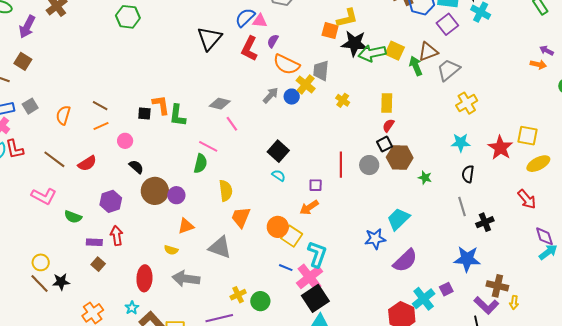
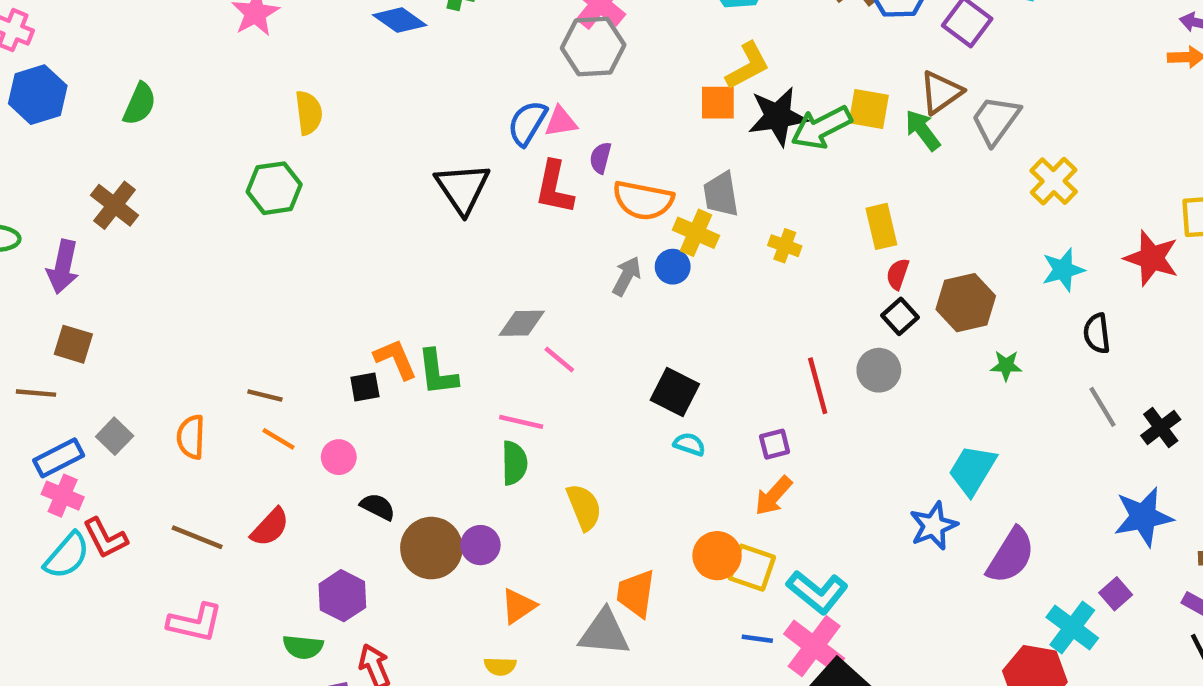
orange line: (101, 126) -> (279, 439), turned 70
brown hexagon: (400, 158) -> (966, 303), moved
green semicircle: (73, 217) -> (303, 647), moved
orange trapezoid: (241, 217) -> (636, 593), moved
cyan L-shape: (317, 254) -> (817, 592), turned 124

